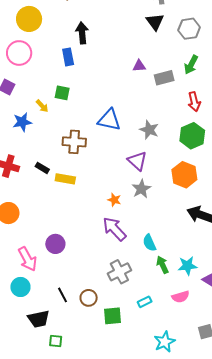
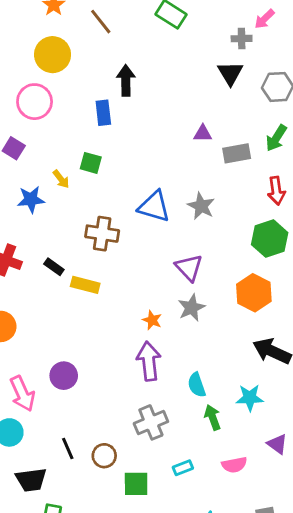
gray star: (149, 130) -> (201, 206), moved
purple arrow: (114, 229) -> (149, 361), turned 32
cyan star: (187, 266) -> (250, 398), moved

